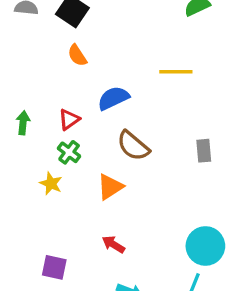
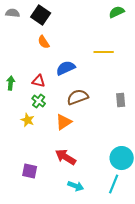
red triangle: (69, 119) -> (39, 81), turned 48
brown semicircle: (133, 146) -> (78, 97), turned 120
red arrow: (113, 244) -> (66, 157), size x1.5

